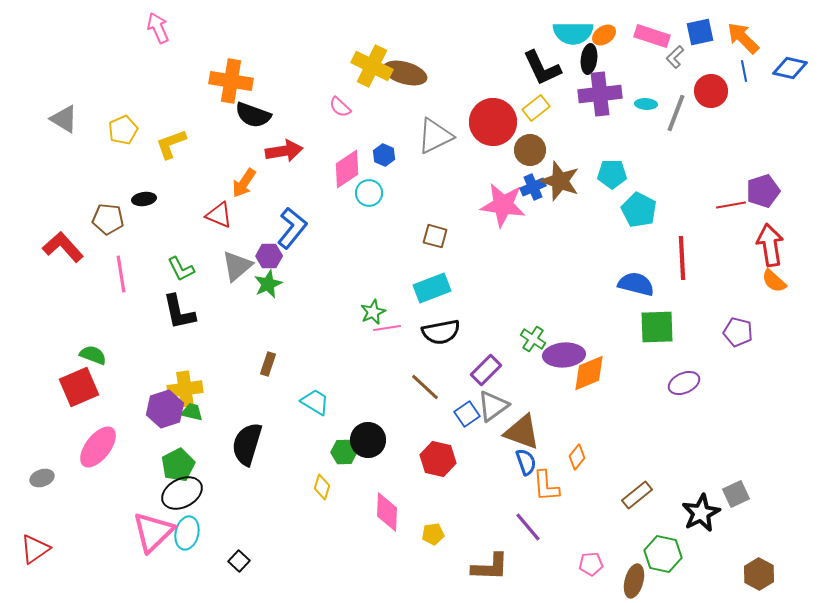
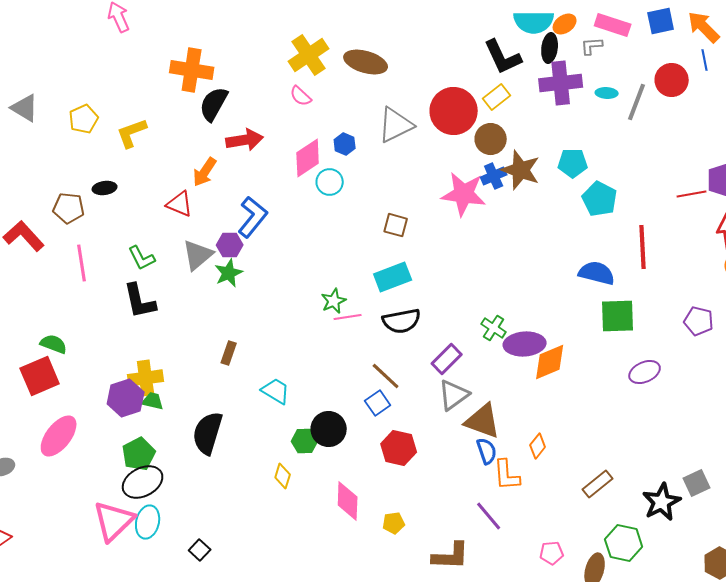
gray L-shape: (675, 57) -> (592, 46), moved, turned 40
yellow cross: (372, 66) -> (309, 55), moved, turned 30
black semicircle: (253, 115) -> (214, 104), turned 99
blue square: (467, 414) -> (378, 403), moved

